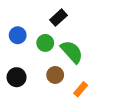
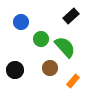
black rectangle: (58, 18) -> (71, 16), moved
blue circle: (18, 35) -> (21, 22), moved

